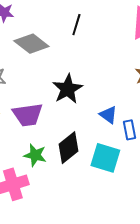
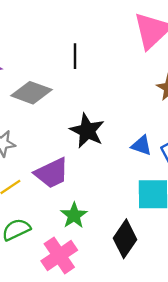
black diamond: (68, 148) -> (125, 239), moved
green star: (35, 155) -> (74, 215), turned -30

